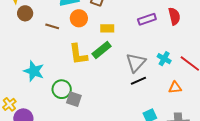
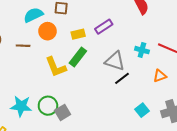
purple rectangle: (147, 19) -> (104, 27), moved
gray triangle: (136, 63) -> (115, 61), turned -40
cyan star: (34, 71) -> (21, 106), moved
gray square: (74, 99) -> (63, 112), turned -35

